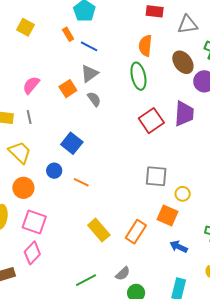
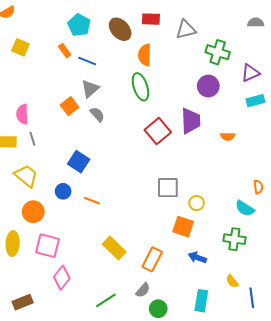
brown ellipse: (183, 62) -> (120, 29), moved
pink semicircle: (31, 85) -> (22, 114), moved, turned -36
orange rectangle: (136, 232) -> (152, 259), moved
pink diamond: (32, 253) -> (62, 278), moved

